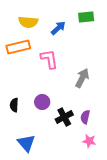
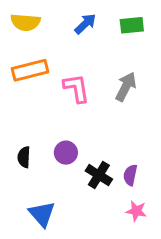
yellow semicircle: (28, 22) -> (25, 22), moved
blue arrow: (58, 28) -> (85, 24), moved
gray arrow: (82, 78) -> (126, 87), moved
black cross: (64, 117) -> (99, 175), turned -30

